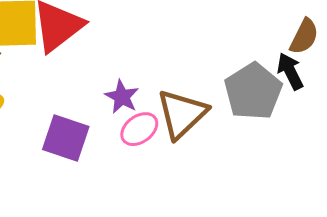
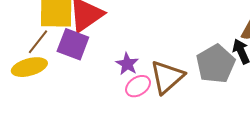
purple square: (66, 138) -> (73, 44), moved

